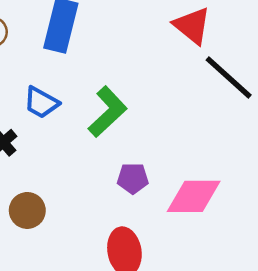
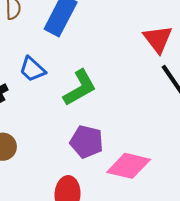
purple pentagon: (133, 178) -> (87, 142), size x1.4

